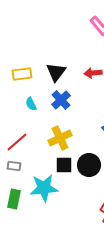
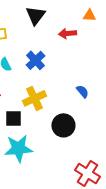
black triangle: (56, 72) -> (35, 15), moved
black square: (64, 165) -> (13, 118), moved

